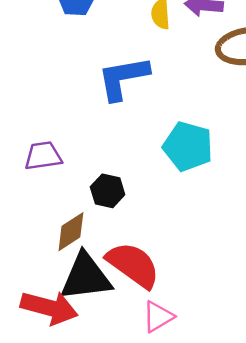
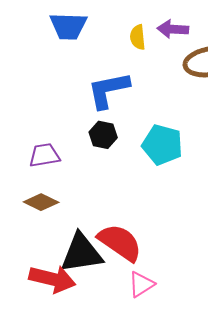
black hexagon: (108, 191) -> (103, 135), moved
brown diamond: (71, 232) -> (41, 202), moved, turned 60

